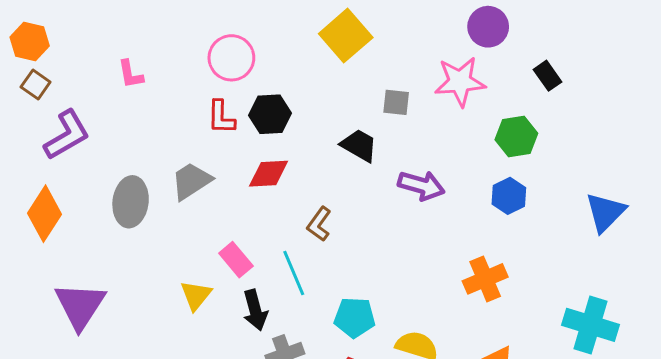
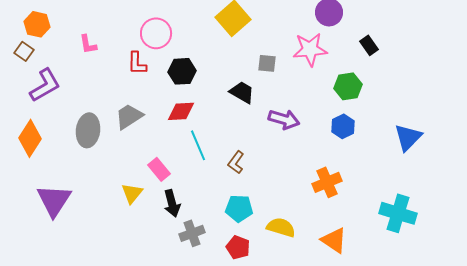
orange hexagon: (30, 42) -> (37, 24), moved
red L-shape: (221, 117) -> (137, 63), moved
brown L-shape: (319, 224) -> (236, 162), moved
cyan line: (294, 273) -> (198, 145), moved

